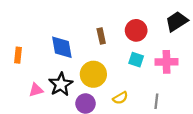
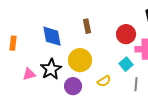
red circle: (136, 30) -> (126, 34), moved
cyan square: (136, 60) -> (126, 64), moved, turned 32

